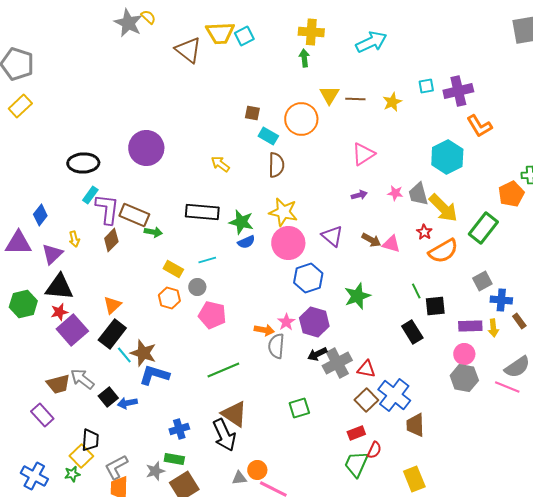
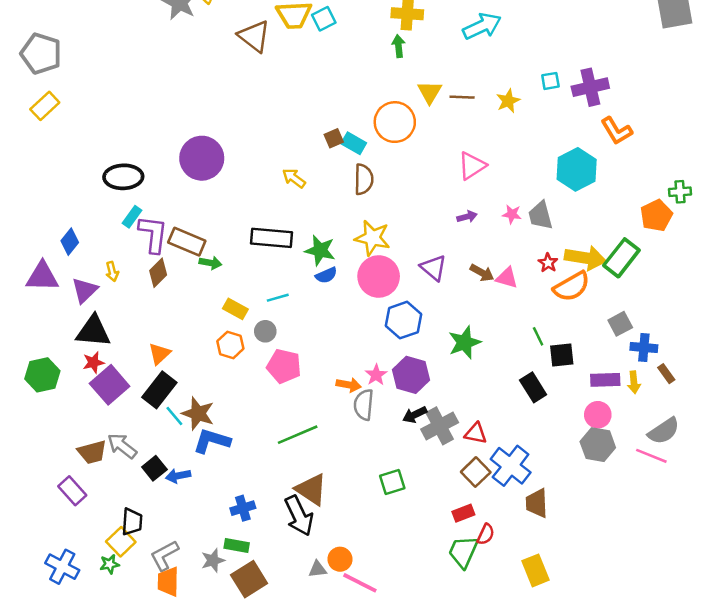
brown square: (252, 113) -> (334, 138), moved, turned -35
yellow arrow: (443, 208) -> (585, 258), moved, turned -36
green hexagon: (23, 304) -> (42, 375), moved

